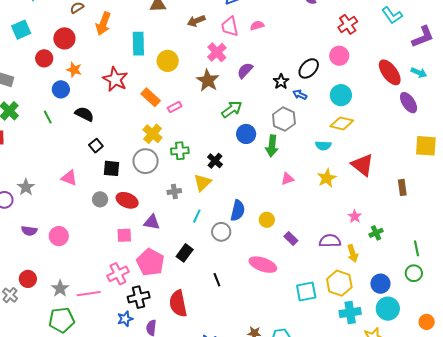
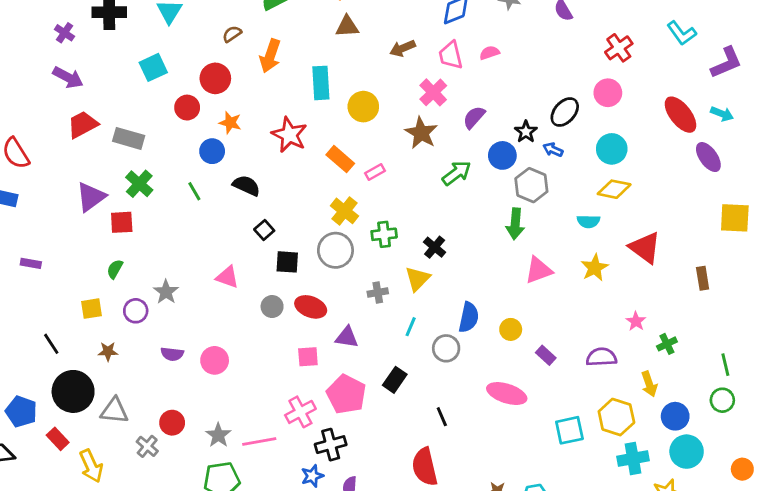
blue circle: (246, 134) -> (502, 155), moved
pink triangle: (287, 179) -> (539, 270), size x1.5
yellow arrow: (353, 253) -> (649, 384), moved
red semicircle: (178, 304) -> (425, 467), moved

